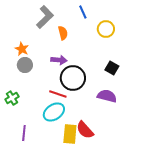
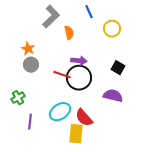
purple arrow: (59, 60) -> (79, 61), moved
red line: (58, 94) -> (62, 75), moved
red semicircle: (85, 130) -> (84, 118), moved
purple line: (24, 133) -> (30, 122), moved

